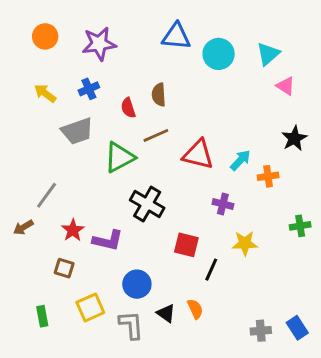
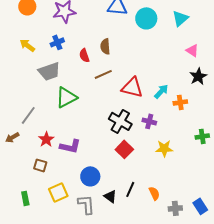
pink triangle: (286, 86) -> (192, 50), moved
green triangle: (119, 157) -> (66, 97), moved
black cross: (147, 204) -> (120, 121), moved
red square: (186, 245) -> (124, 149), turned 30
black line: (211, 270) -> (130, 189), moved
orange semicircle: (195, 309) -> (154, 193), moved

